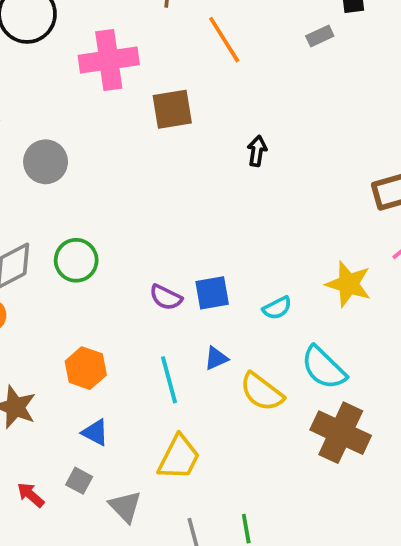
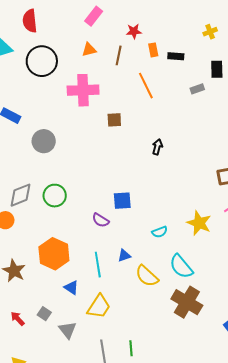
brown square: (172, 109) -> (114, 120), size x0.7
blue square: (212, 293) -> (122, 201), moved
orange hexagon: (86, 368) -> (54, 254), size x1.4
blue triangle: (95, 433) -> (71, 288), moved

